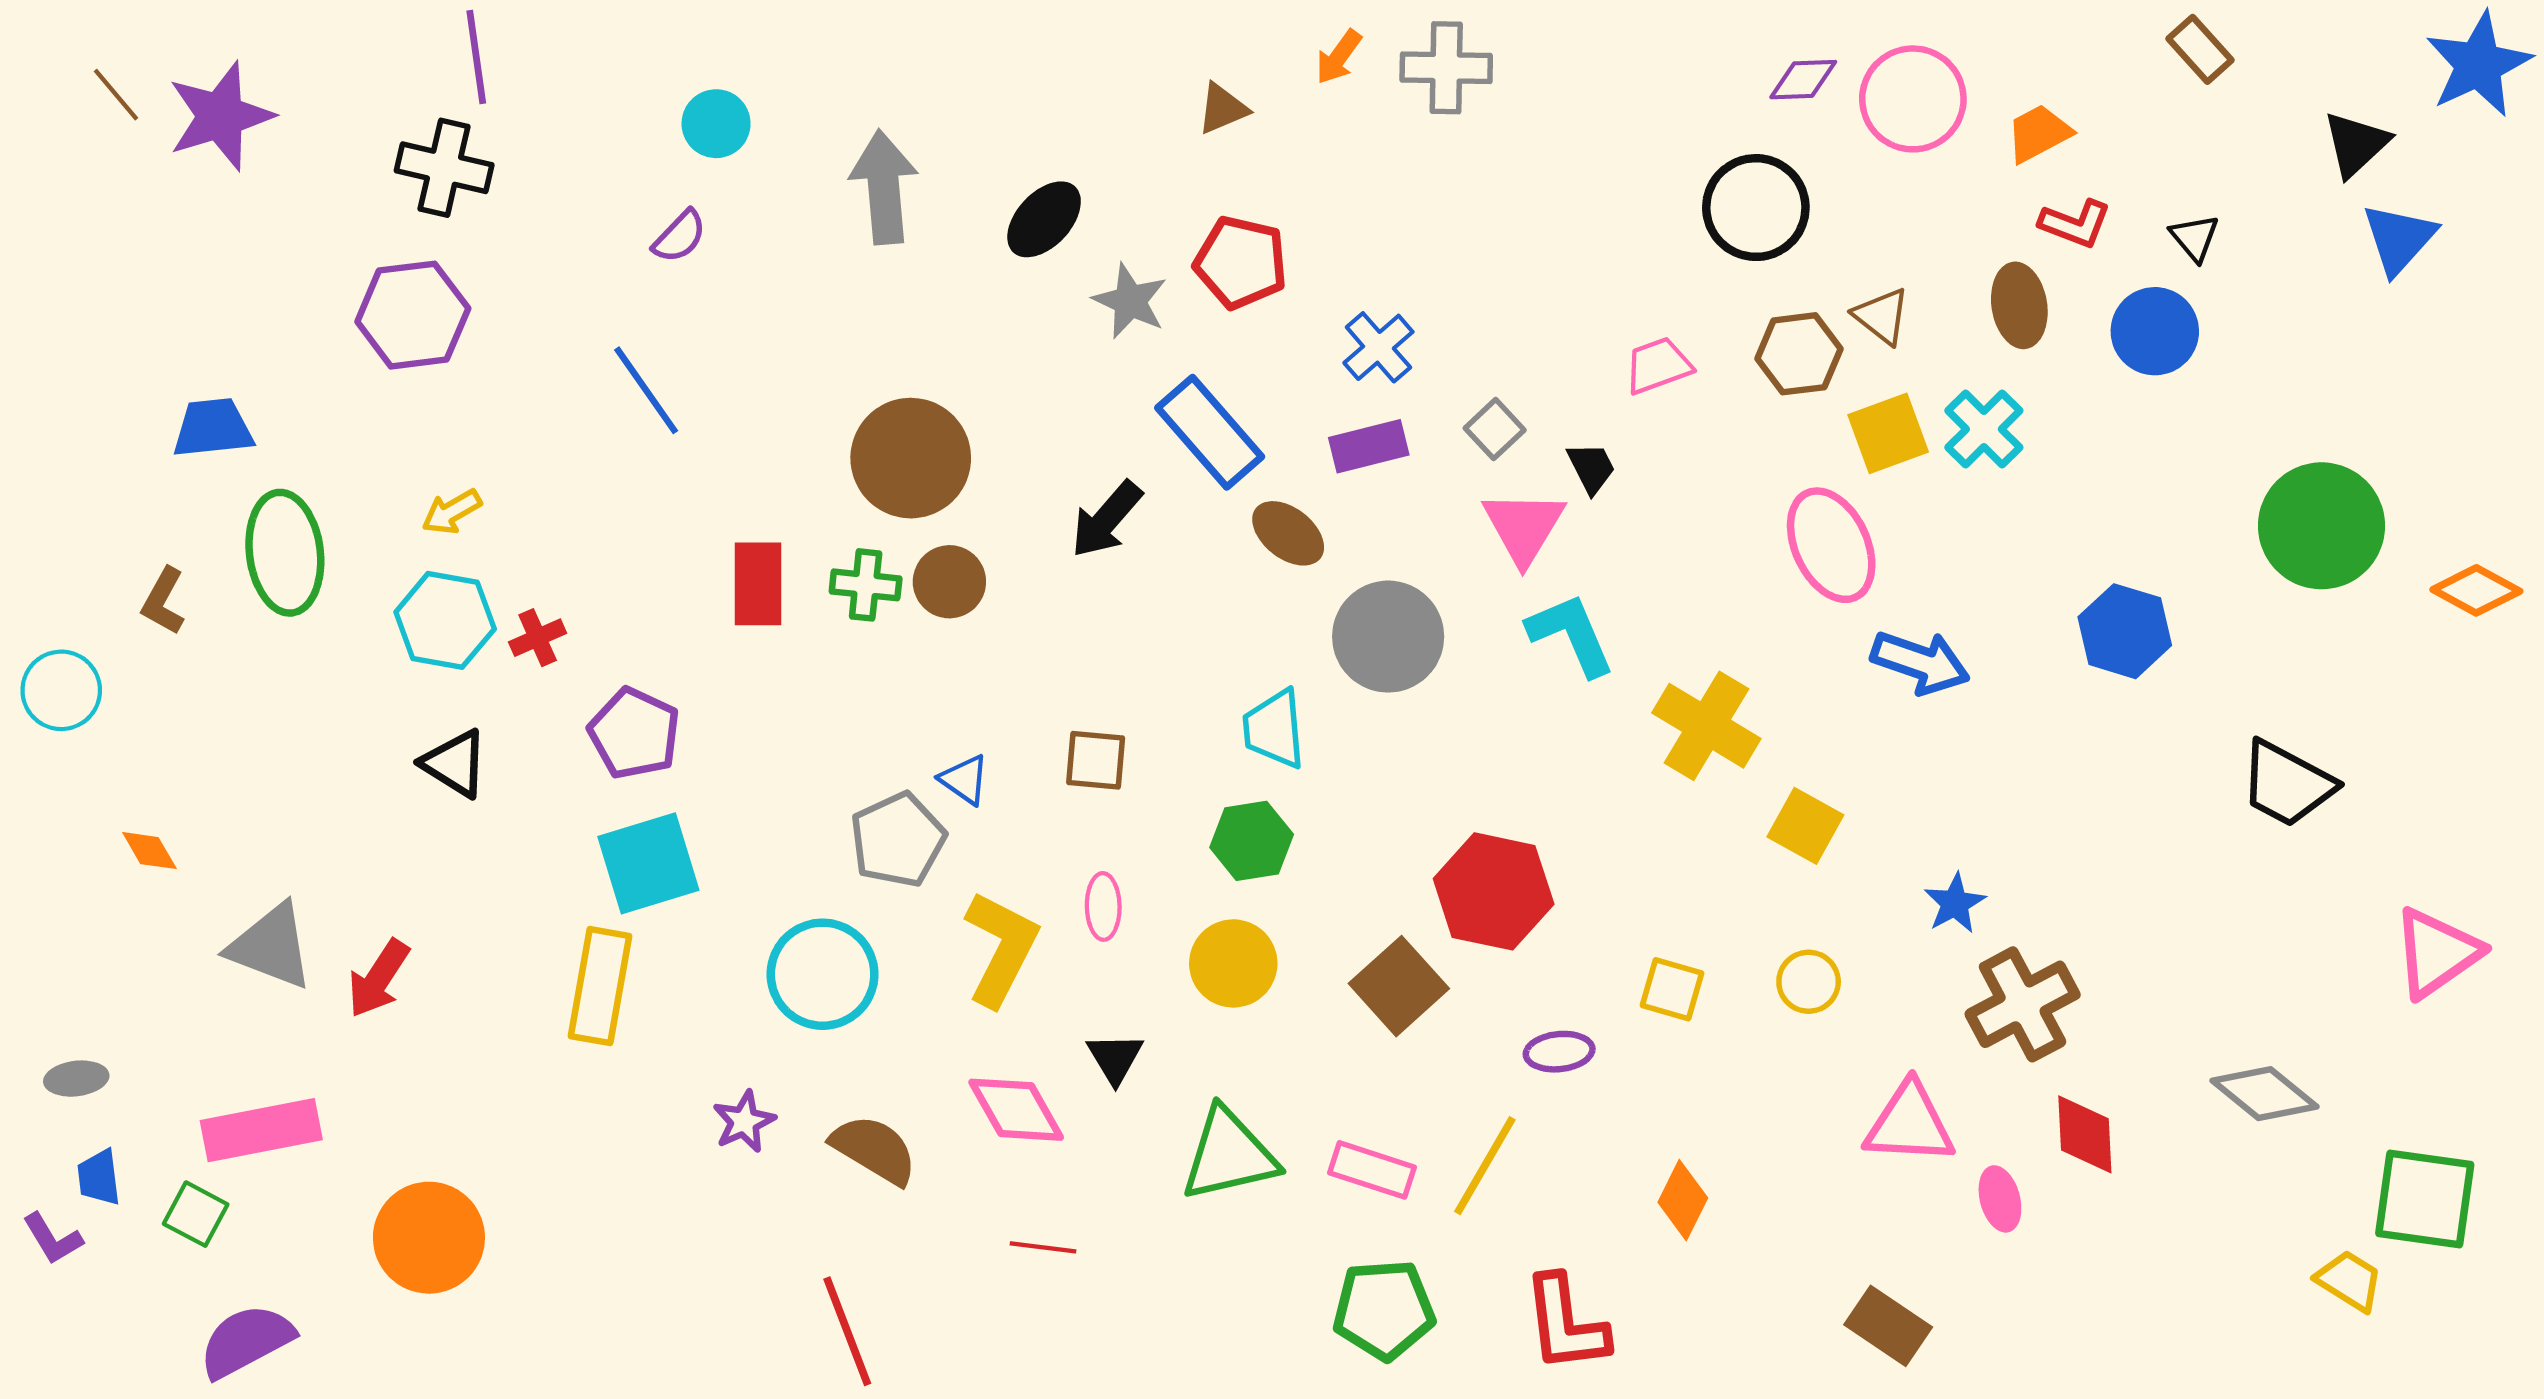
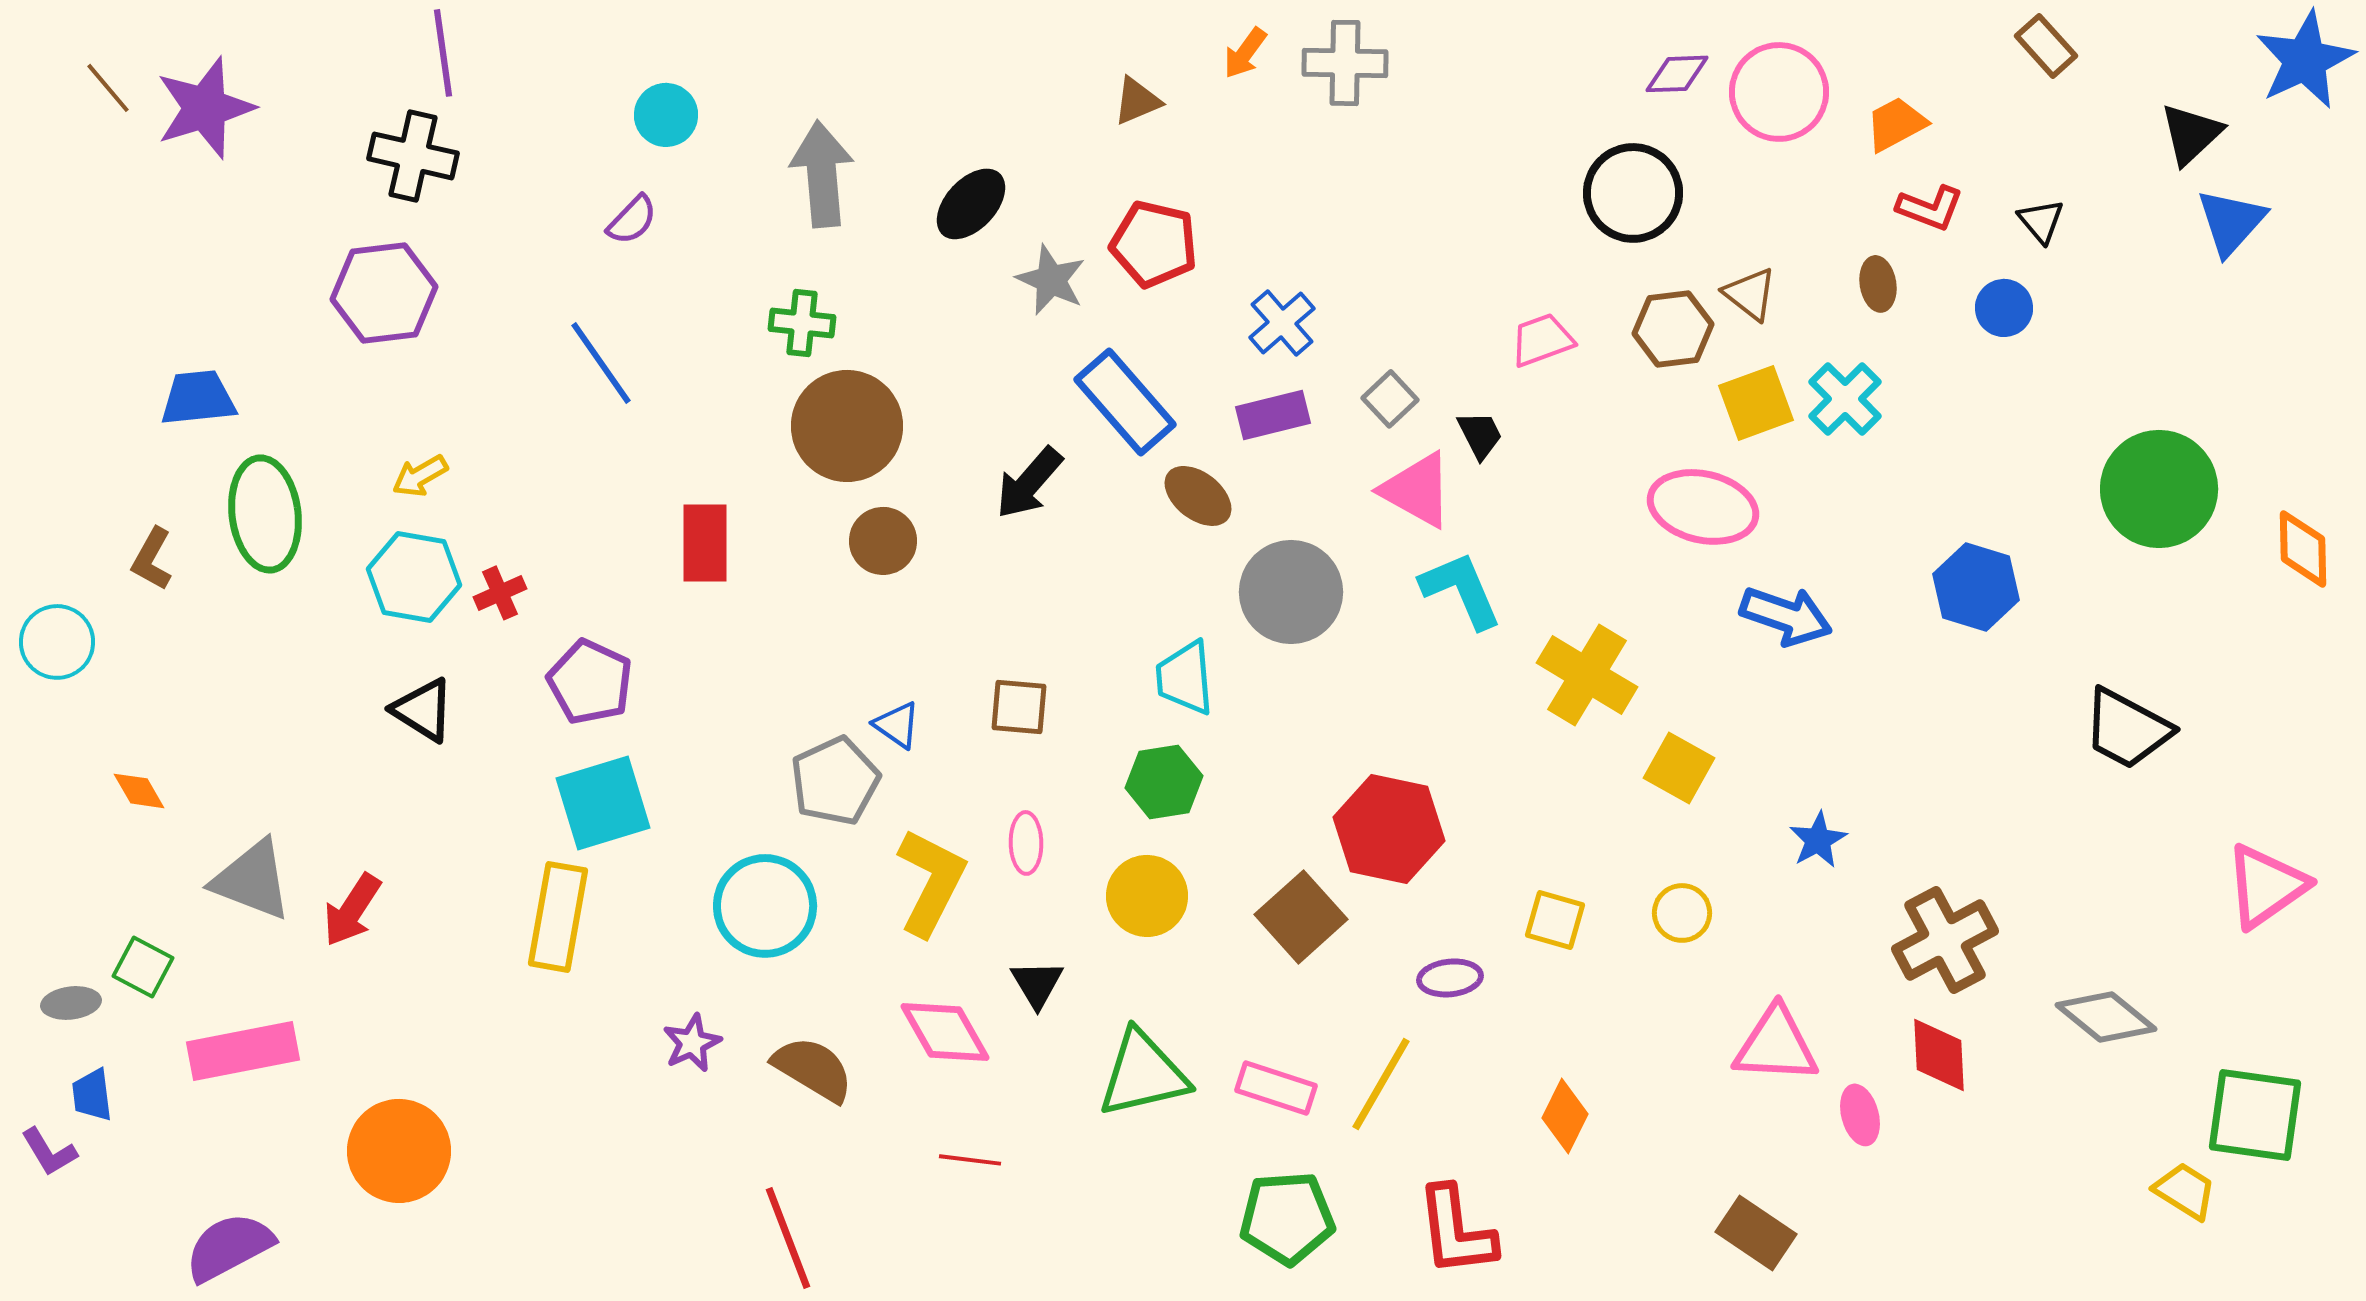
brown ellipse: (2019, 305) -> (1878, 284), size x0.7
blue circle: (2155, 331) -> (2004, 308), size x0.7
pink triangle: (1524, 527) -> (1417, 490), turned -32
pink ellipse: (1831, 545) -> (1703, 507), turned -52
green cross: (866, 585) -> (802, 323), moved
orange diamond: (2476, 590) -> (2303, 549), turned 60
brown cross: (2023, 1004) -> (1945, 940), moved
green square: (196, 1214) -> (143, 967), moved

